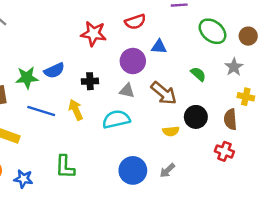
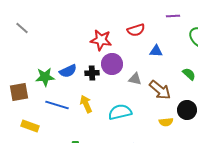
purple circle: (133, 61) -> (112, 64), moved
black cross: (90, 81) -> (92, 73), moved
gray triangle: (127, 91) -> (135, 79), moved

